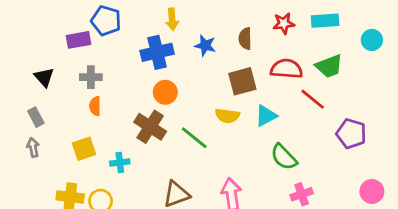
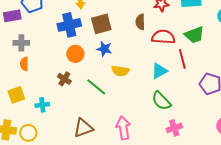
brown semicircle: (245, 39) -> (140, 22), moved
blue star: (205, 45) -> (104, 49), moved
brown square: (242, 81) -> (101, 24), moved
red line: (313, 99) -> (182, 59), turned 36
cyan triangle: (266, 116) -> (159, 71), moved
brown cross: (150, 127) -> (64, 79), size x0.6

